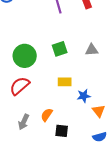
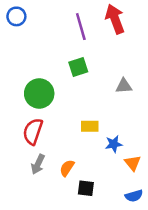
green square: (60, 49) -> (78, 67), moved
red semicircle: (20, 86) -> (33, 131), turned -30
gray arrow: (24, 122) -> (38, 164), moved

